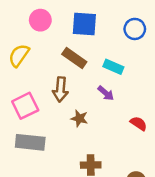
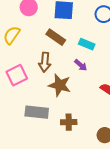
brown star: (79, 118) -> (60, 85), size x1.6
gray rectangle: (30, 142) -> (37, 112), moved

